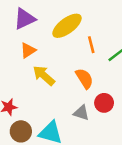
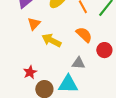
gray triangle: (81, 113) -> (78, 63), moved

